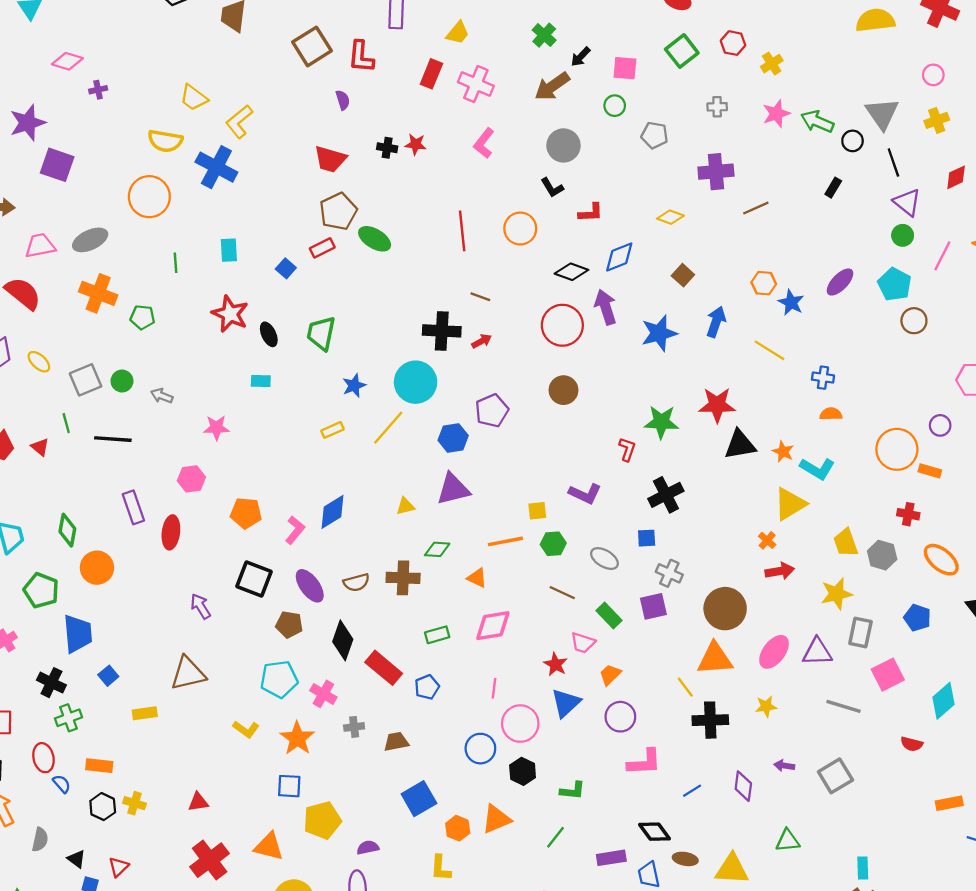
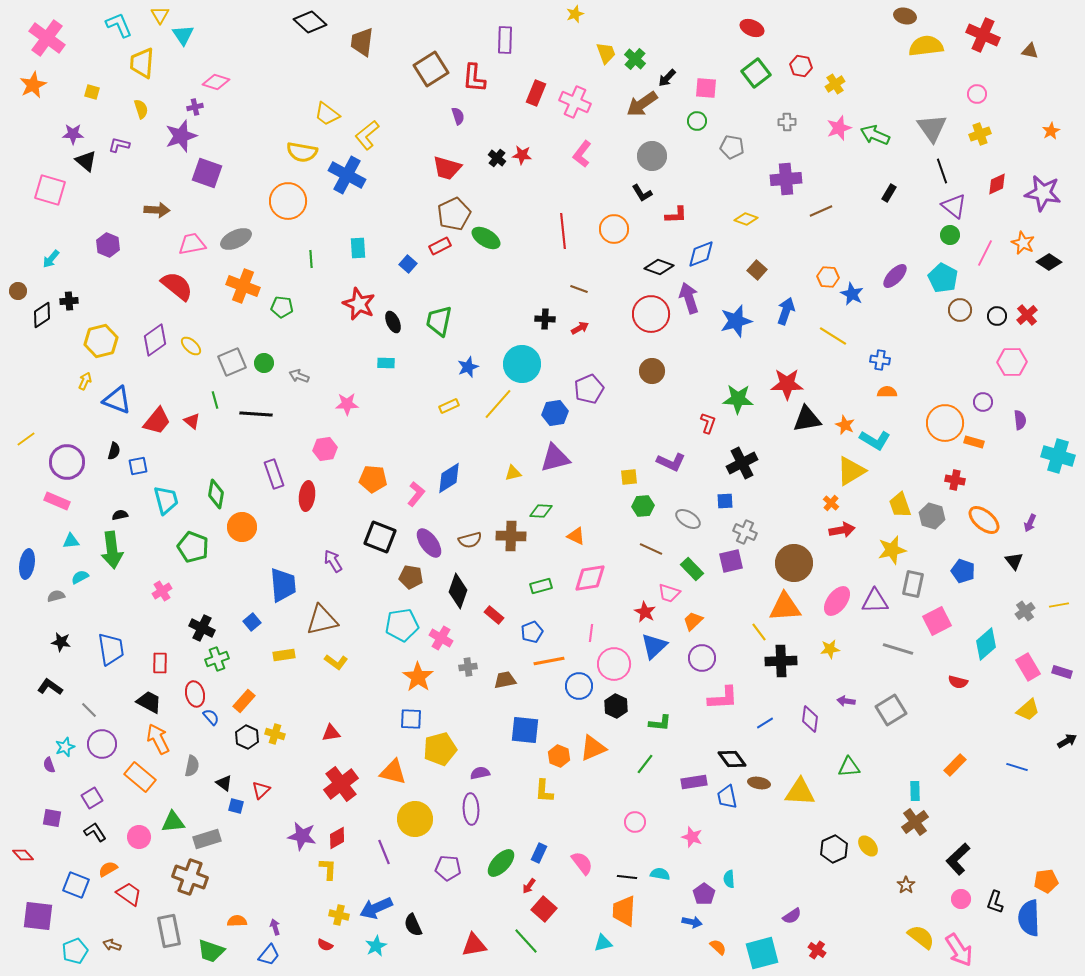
yellow trapezoid: (458, 33) -> (606, 53), moved, turned -60
purple cross: (98, 90) -> (195, 107), moved
black circle: (853, 141) -> (997, 316), moved
black cross: (387, 148) -> (497, 158), turned 30
black cross: (442, 331) -> (545, 319), size x0.6
orange line: (505, 541) -> (549, 661), moved
blue trapezoid: (78, 634) -> (283, 585), moved
red rectangle: (384, 668) -> (494, 615), size x0.6
yellow L-shape: (246, 729) -> (336, 662), moved
orange rectangle: (99, 766) -> (244, 701), turned -55
blue square: (419, 799) -> (525, 730), turned 36
orange rectangle: (949, 803) -> (955, 765), moved, turned -35

